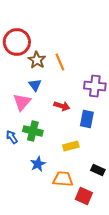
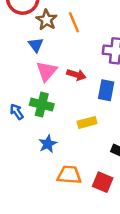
blue triangle: (35, 85) -> (36, 45), moved
pink triangle: (22, 102) -> (47, 71), moved
orange trapezoid: (63, 179) -> (69, 175), moved

